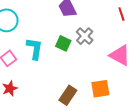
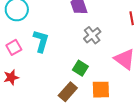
green square: (63, 43) -> (80, 68), moved

